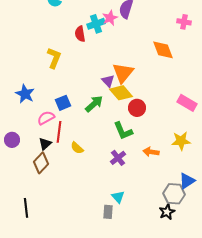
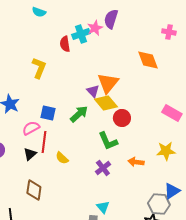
blue square: (63, 103) -> (48, 113), turned 35
brown diamond: (41, 163) -> (34, 190), moved, turned -35

